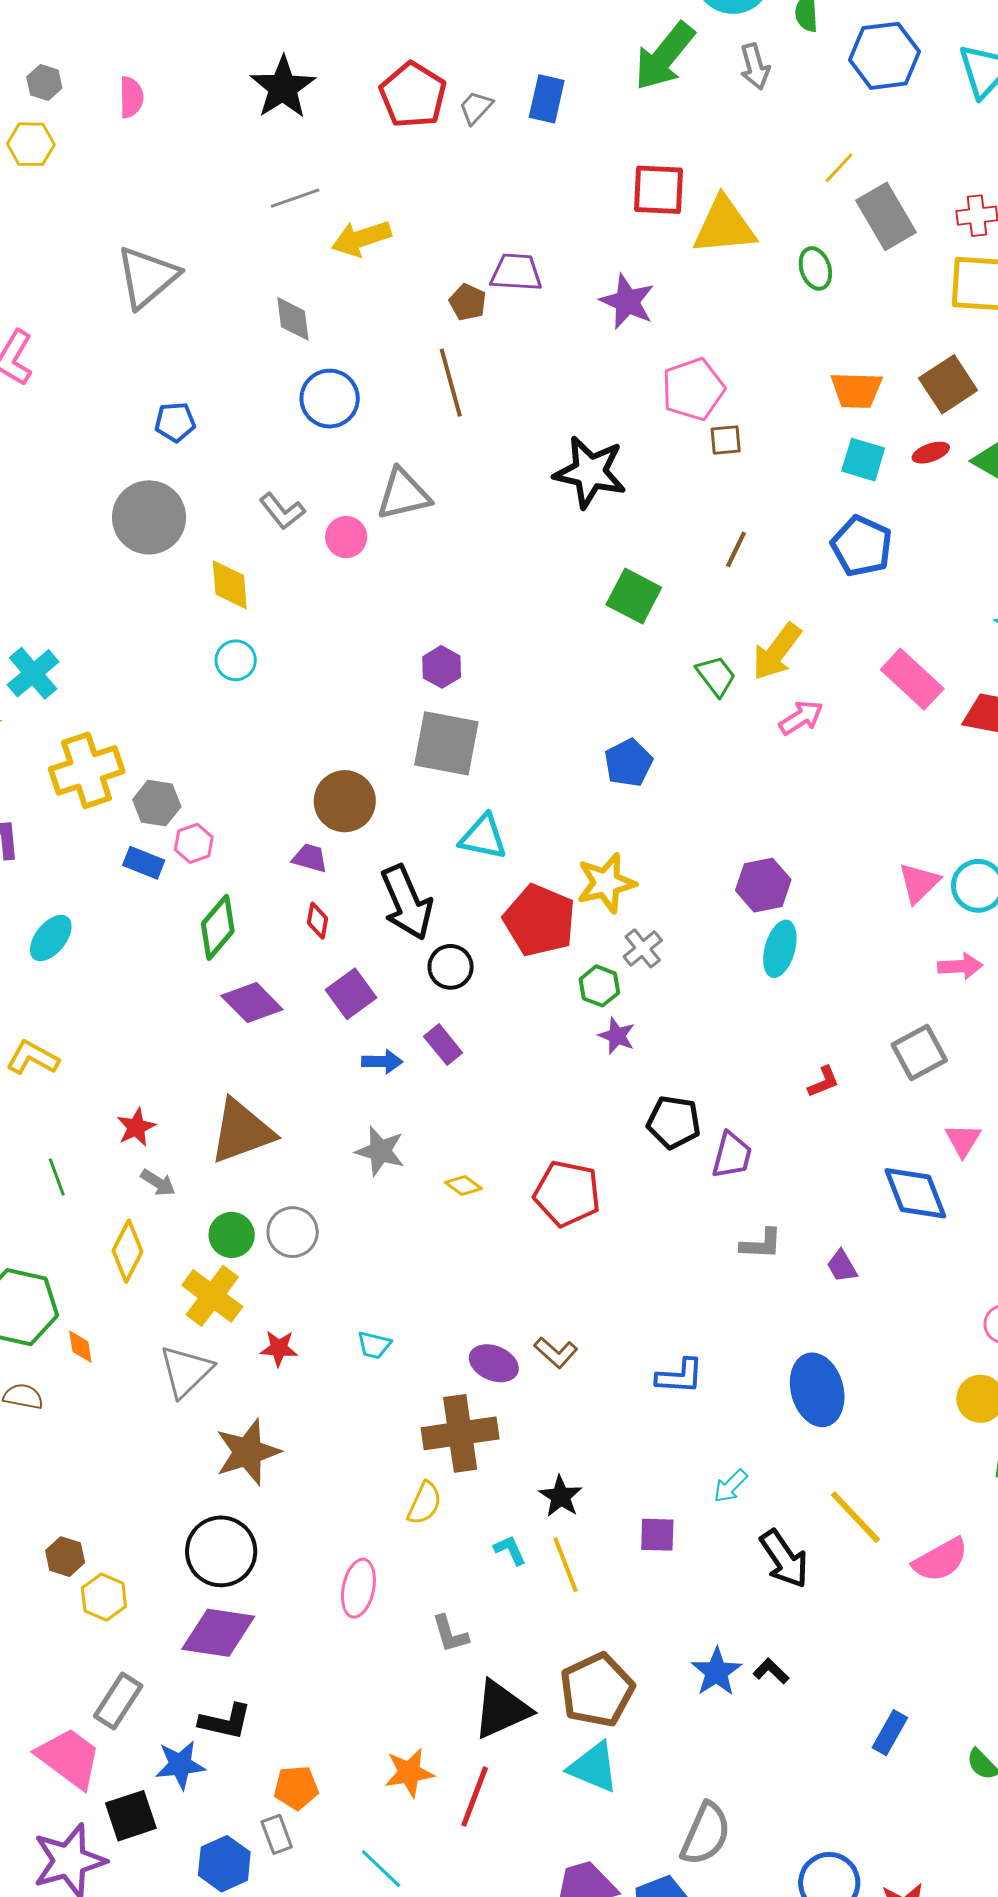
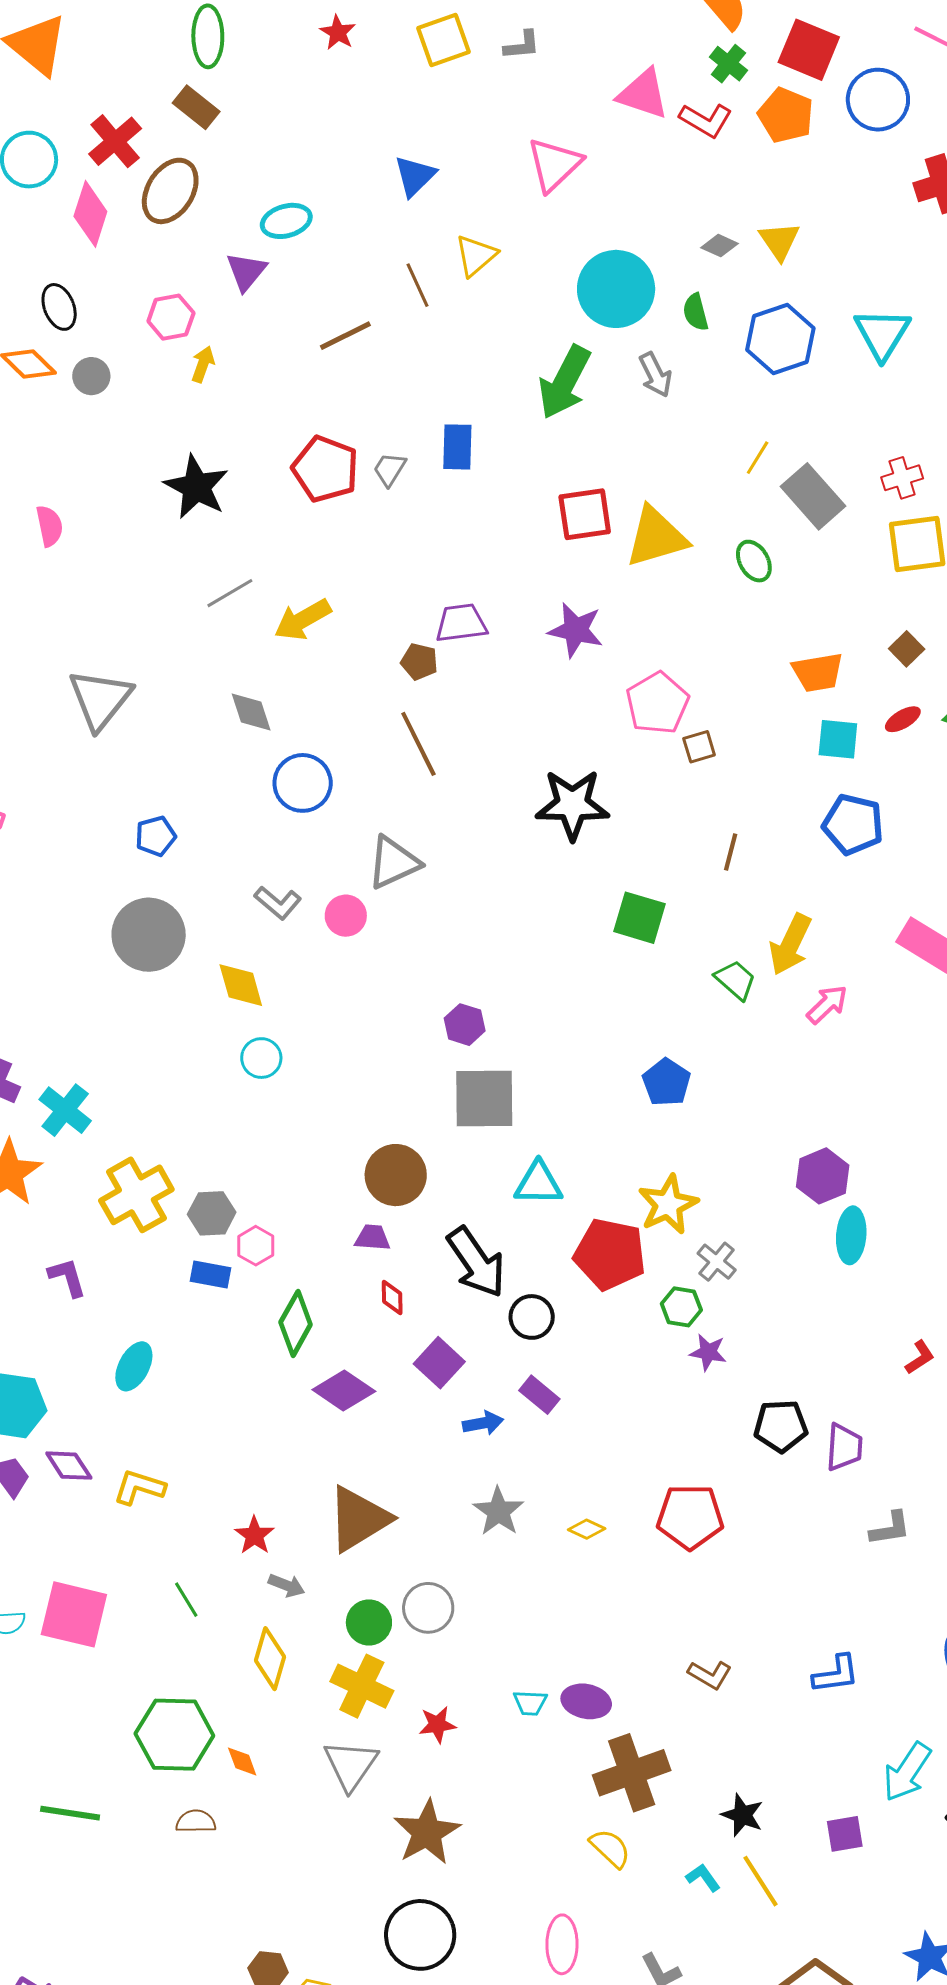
brown square: (948, 384) -> (907, 649), size x0.6
gray star: (380, 1151) -> (498, 1511), turned 30
purple ellipse: (494, 1363) -> (586, 1701), moved
cyan arrow: (730, 1486) -> (907, 1772), size x1.6
yellow semicircle: (424, 1503) -> (610, 1848), turned -60

